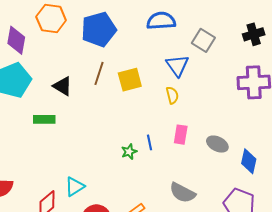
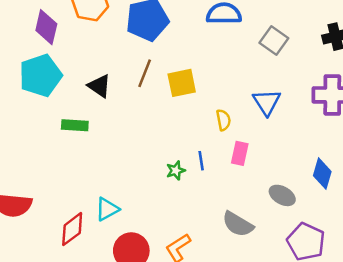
blue triangle: (177, 65) -> (267, 102), moved
yellow semicircle: (172, 95) -> (223, 120), moved
gray ellipse: (217, 144) -> (282, 195), moved
blue diamond: (249, 161) -> (322, 174), moved

